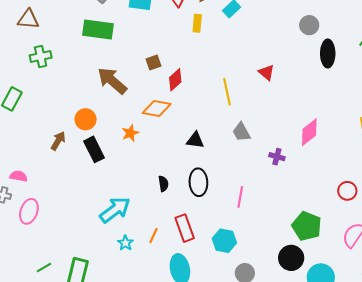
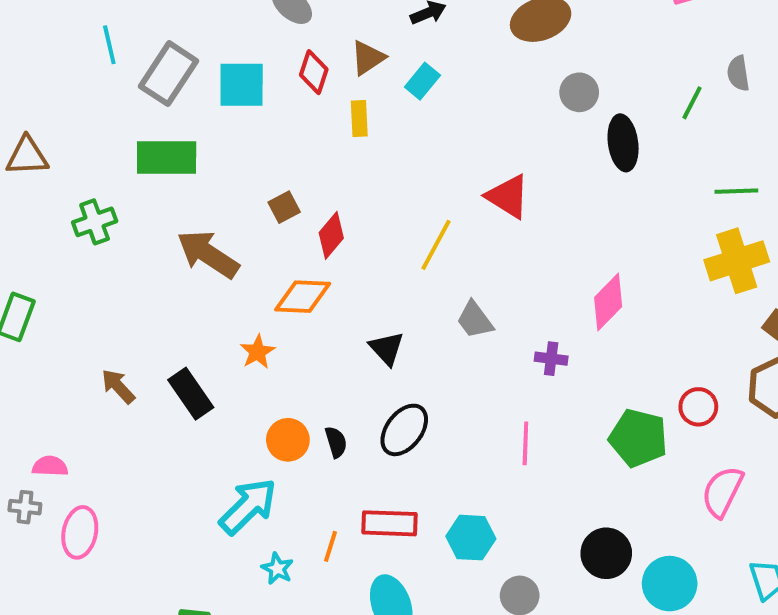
green cross: (41, 56) -> (95, 222), moved
red triangle: (266, 72) -> (508, 196), size x1.4
yellow line: (227, 92) -> (436, 245), turned 48
orange circle: (86, 119) -> (288, 440), moved
black triangle: (195, 140) -> (387, 348), turned 48
brown arrow: (58, 141) -> (118, 386), turned -66
black ellipse: (198, 182) -> (404, 430), turned 48
pink line: (240, 197) -> (525, 443), moved
green pentagon: (307, 226) -> (638, 438), moved
red rectangle: (185, 228) -> (389, 523), turned -60

